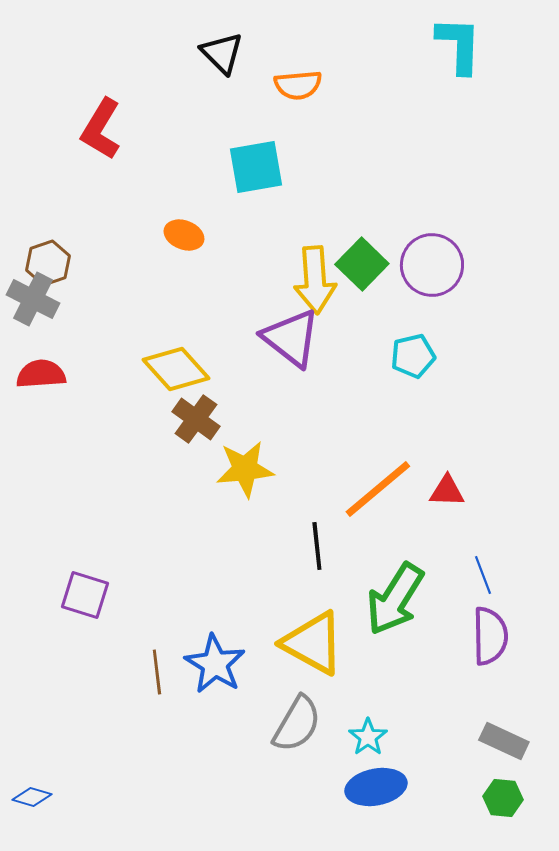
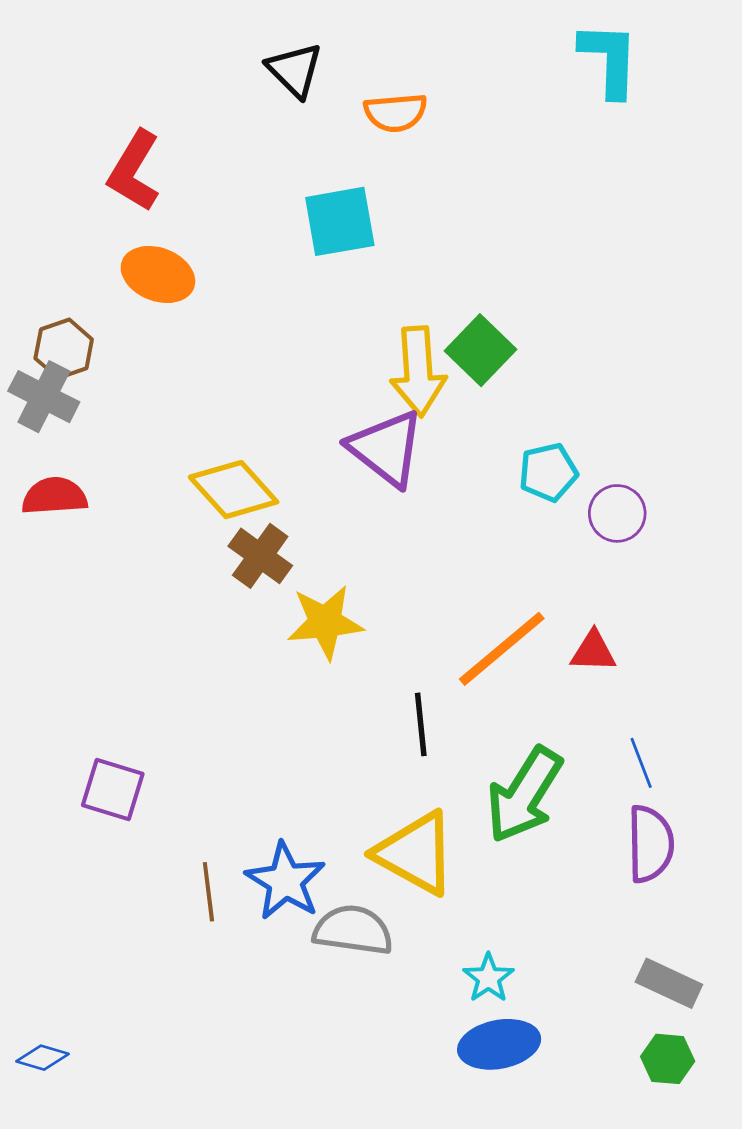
orange ellipse: (184, 235) -> (158, 274), moved, size x1.4
purple circle: (432, 265) -> (617, 513), moved, size x0.7
gray semicircle: (297, 724) -> (353, 930), moved, turned -112

